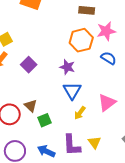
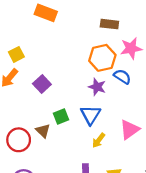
blue semicircle: (108, 58) -> (122, 77), moved
purple star: (67, 67) -> (97, 87), moved
green square: (44, 120) -> (61, 116), moved

